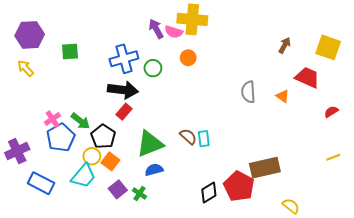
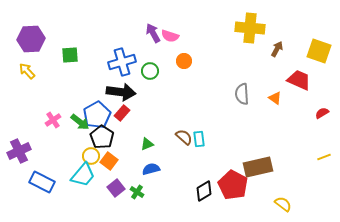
yellow cross: (192, 19) -> (250, 28), moved
blue pentagon: (61, 138) -> (97, 115), moved
green triangle: (150, 144) -> (147, 144), size x0.5

